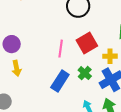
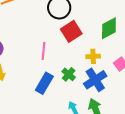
red square: (87, 43) -> (71, 31), moved

